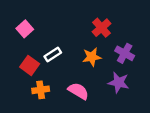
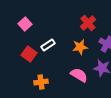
orange cross: (41, 90) -> (41, 82), moved
pink semicircle: (78, 91) -> (79, 75), moved

